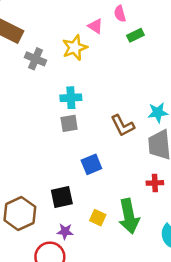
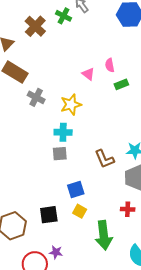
yellow star: (75, 48) -> (71, 105), moved
yellow square: (98, 218) -> (80, 211), moved
purple star: (65, 231) -> (56, 252), moved

